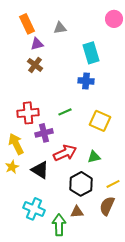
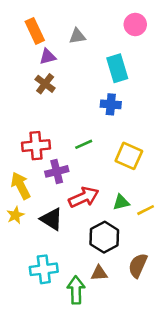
pink circle: (114, 19) -> (135, 24), moved
yellow line: (113, 184) -> (146, 210), moved
cyan cross: (34, 209) -> (44, 269), turned -30

